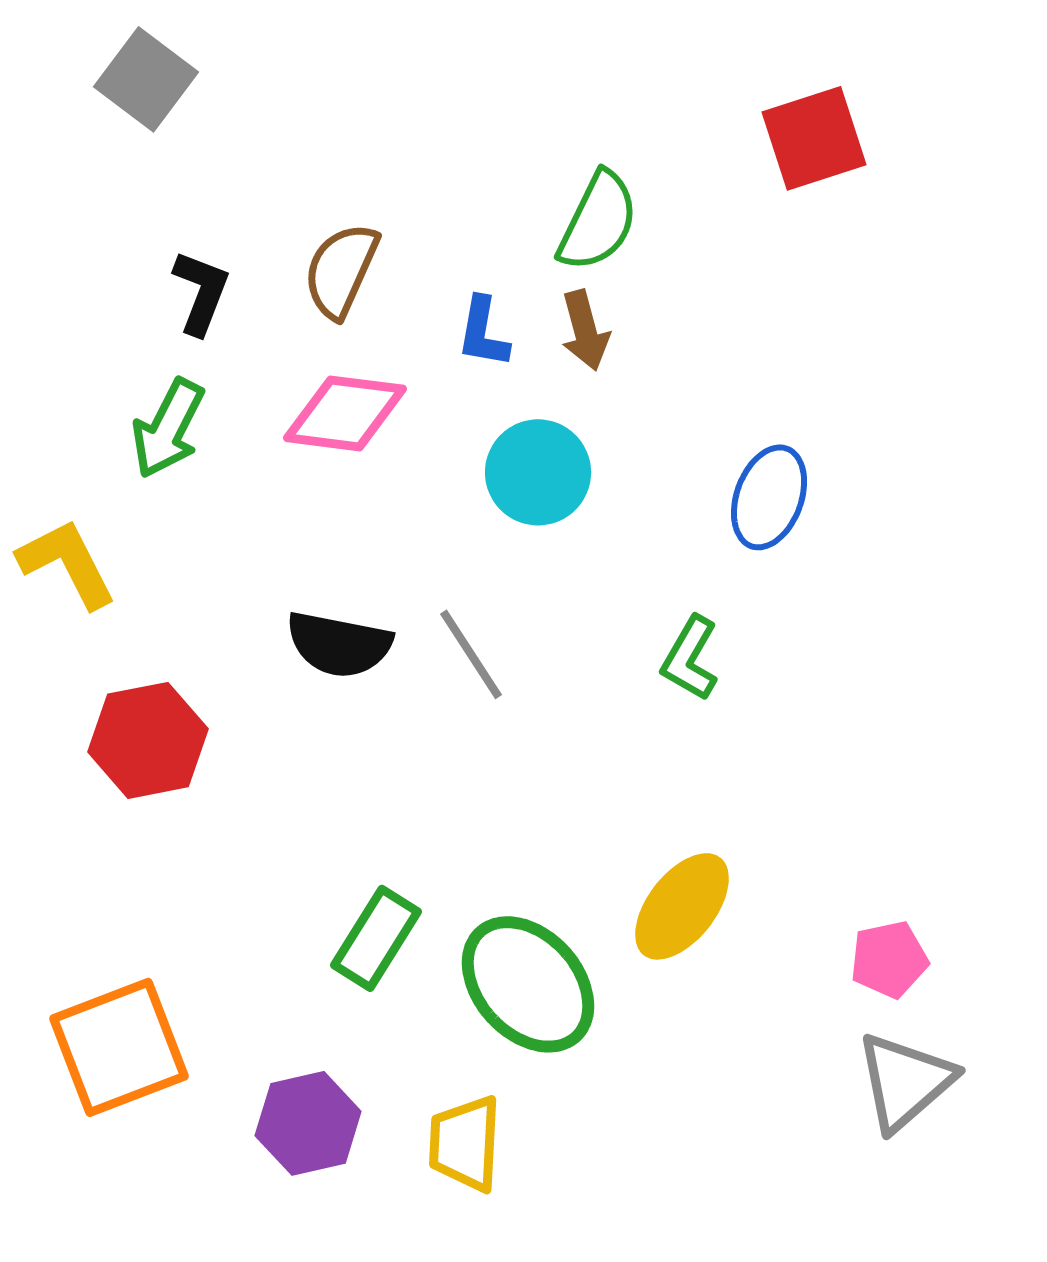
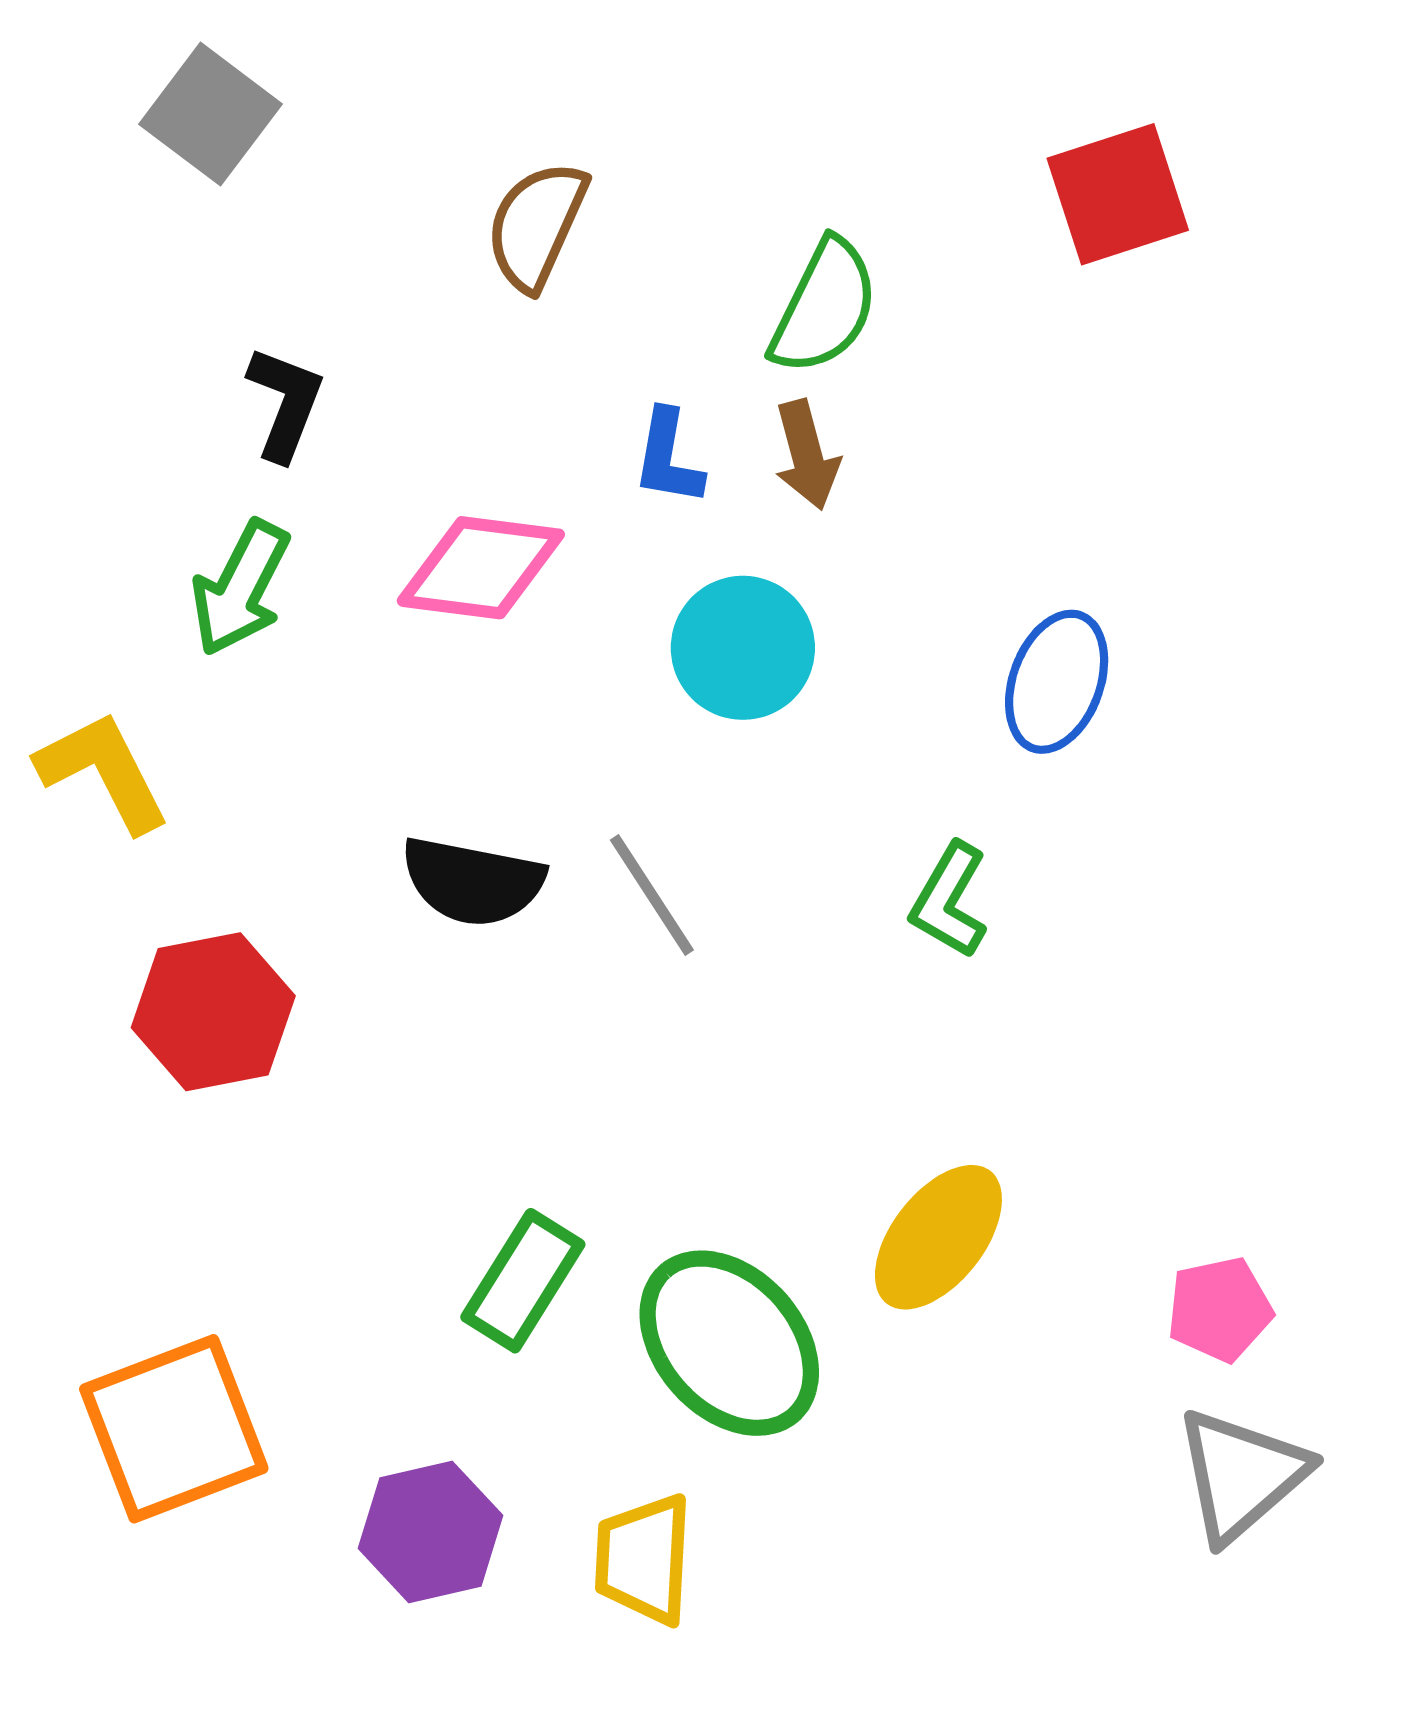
brown semicircle: (341, 270) -> (536, 225), moved

